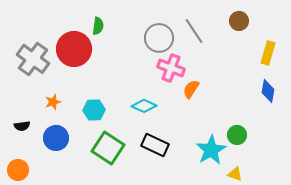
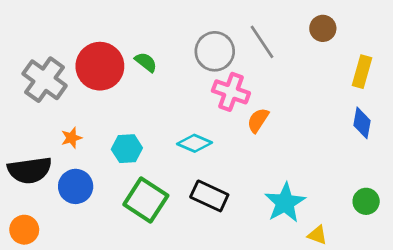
green semicircle: (98, 26) -> (146, 62), moved, turned -60
black semicircle: (22, 126) -> (30, 170), size x2.0
green circle: (237, 135) -> (366, 201), moved

